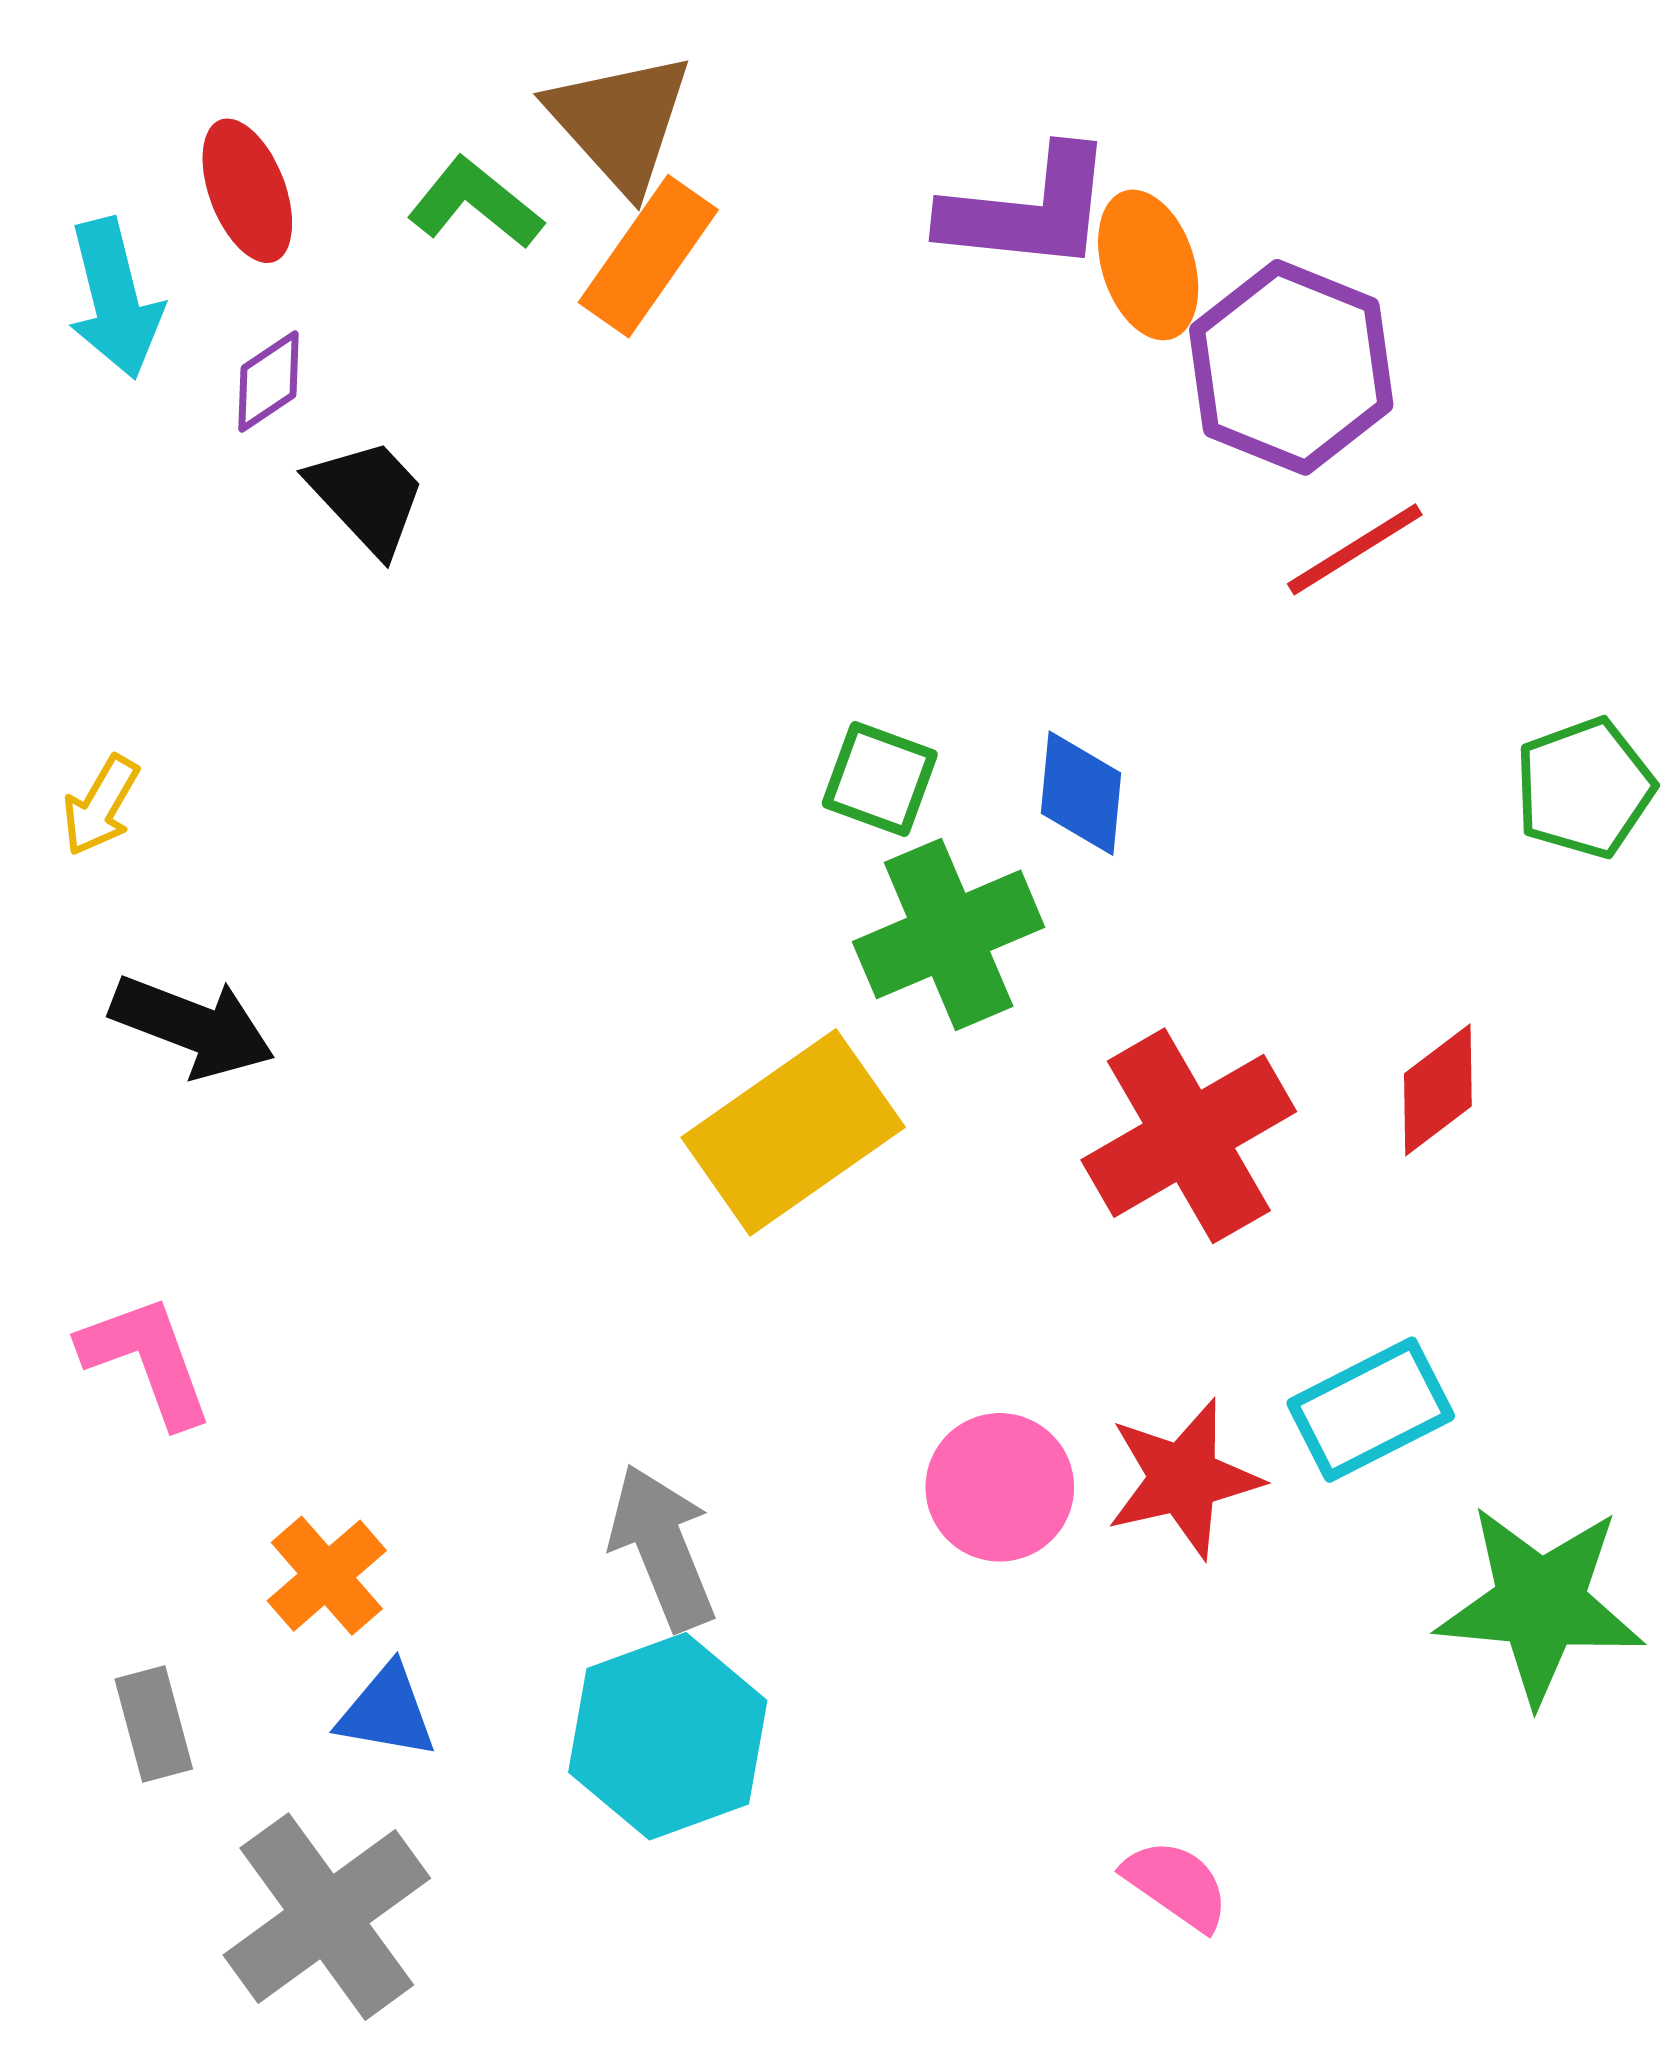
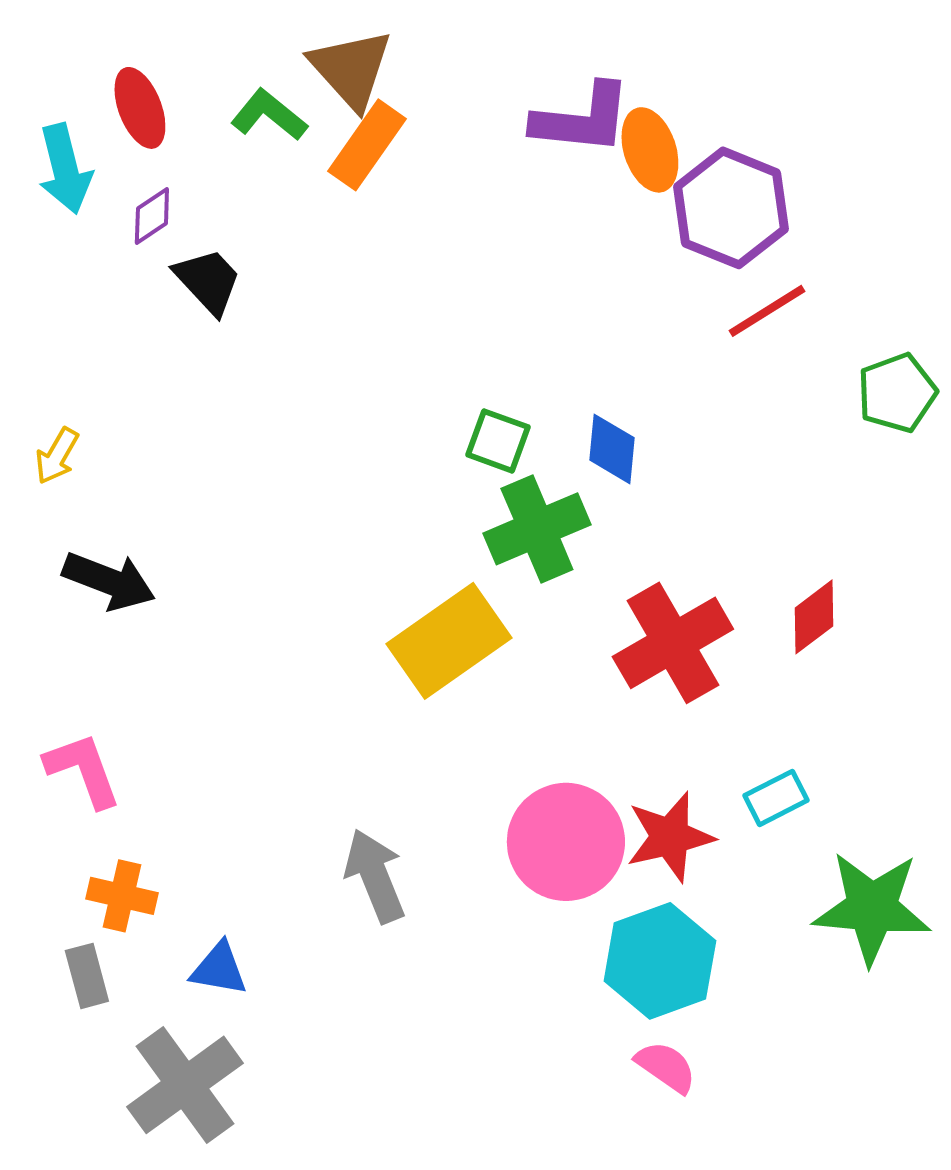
green pentagon: (1584, 788) -> (897, 393), moved
cyan rectangle: (1371, 1410) -> (776, 798), size x0.7
pink circle: (1000, 1487) -> (566, 842), size x1.4
orange cross: (327, 1576) -> (122, 896), moved, turned -36
cyan hexagon: (668, 1736) -> (660, 961), moved

